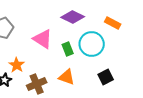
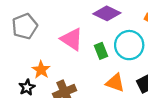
orange triangle: (67, 77) -> (115, 83), moved

